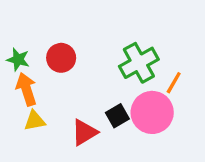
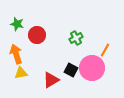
green star: (18, 59) -> (17, 24), moved
green cross: (139, 63) -> (76, 38), moved, size x0.6
black square: (117, 116) -> (71, 70), turned -32

